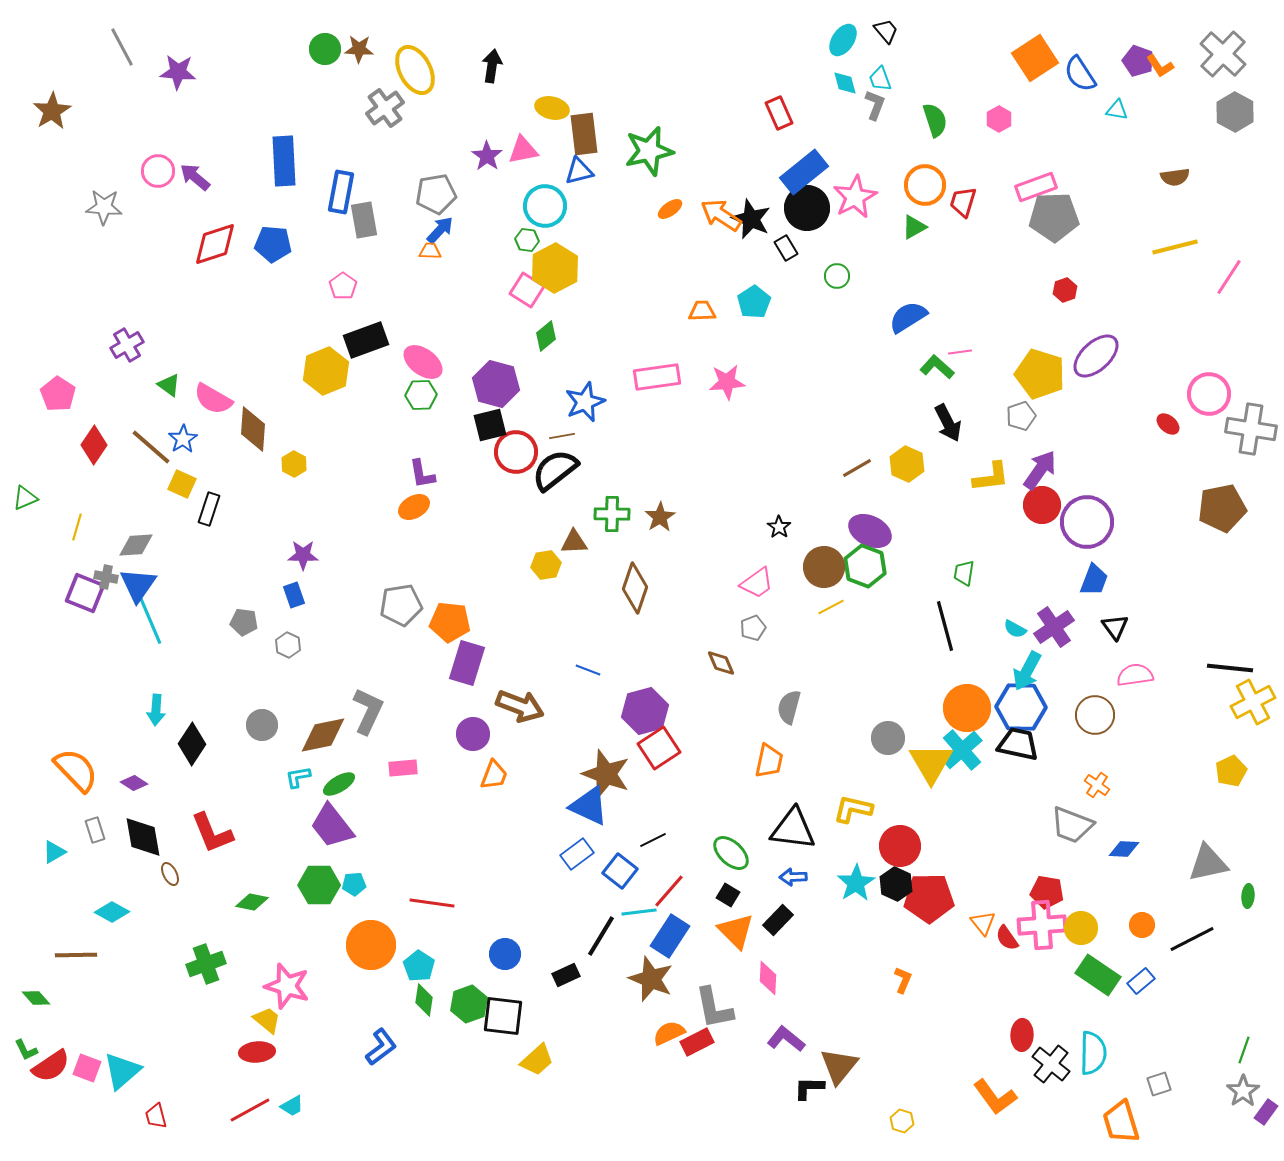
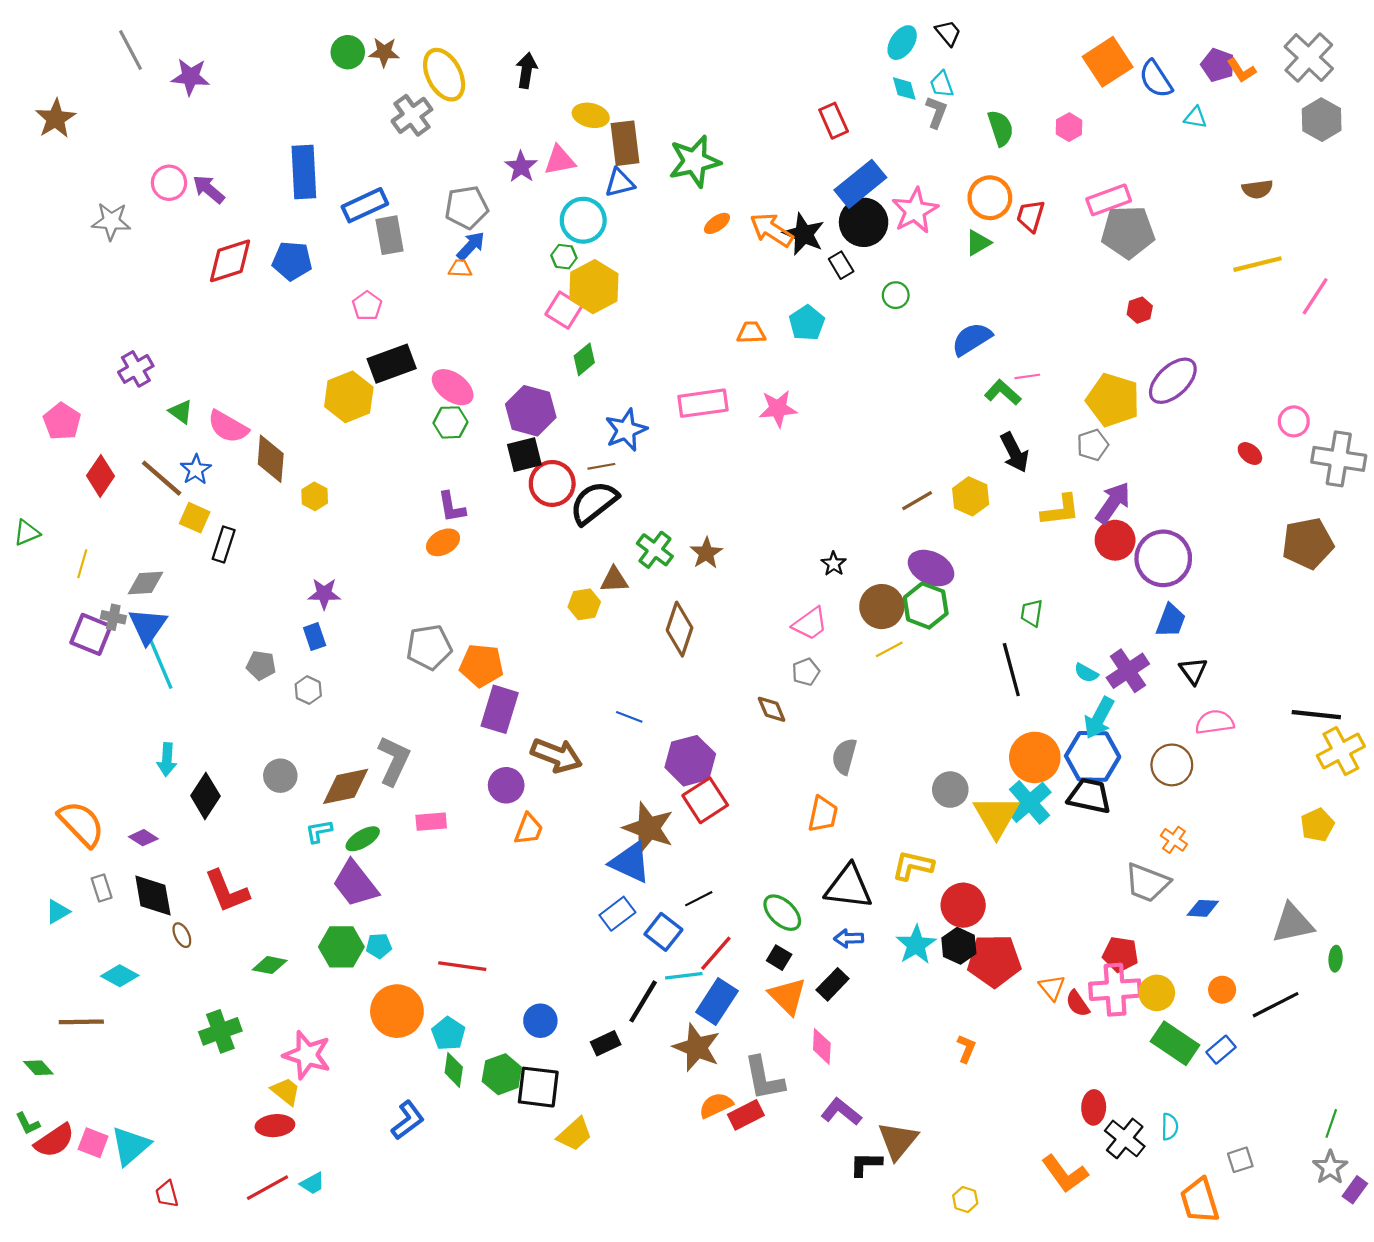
blue rectangle: (341, 192) -> (365, 205), turned 54
pink circle: (1209, 394) -> (1294, 421), size x0.7
green cross: (612, 514) -> (655, 550), turned 36
cyan semicircle: (1093, 1053) -> (1170, 1127), size x0.6

